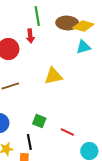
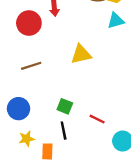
black line: (29, 142) -> (64, 131), moved

